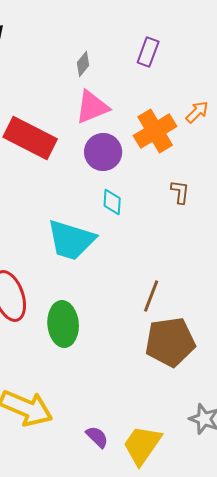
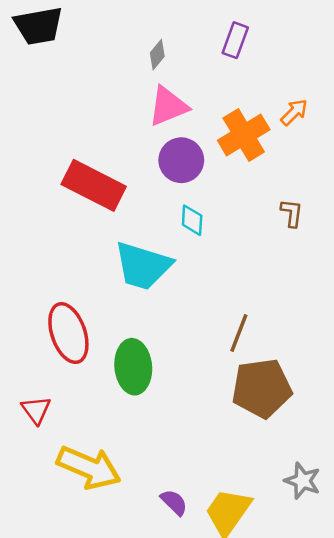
red rectangle: (30, 138) -> (94, 185), moved
brown L-shape: (180, 192) -> (292, 213), moved

